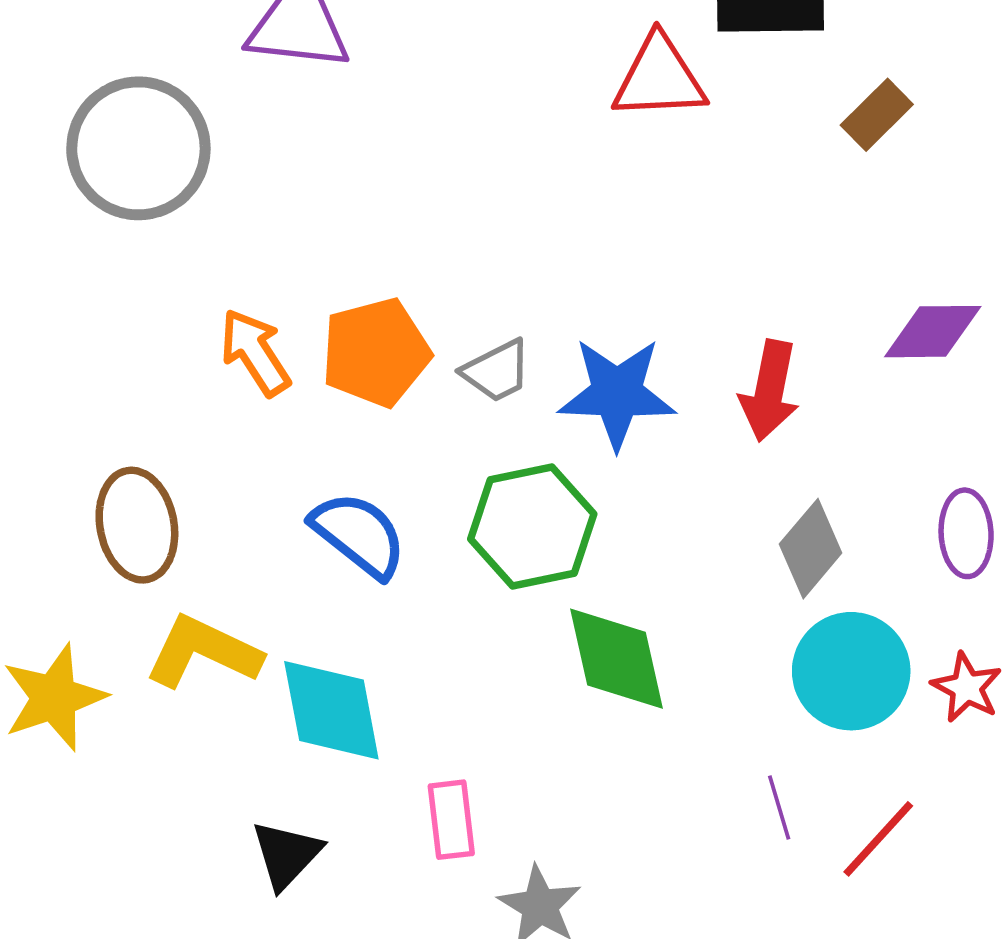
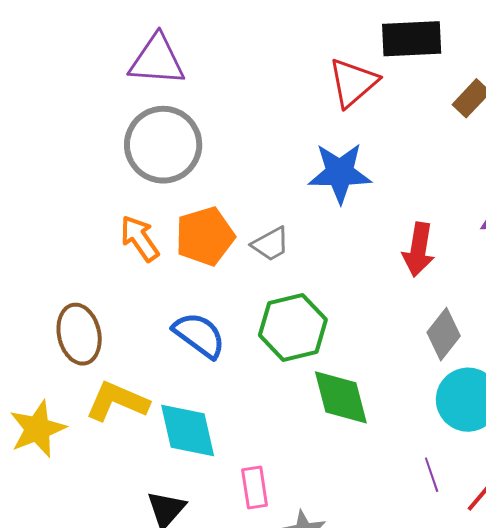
red triangle: (659, 78) -> (353, 82), turned -36
gray circle: (138, 148) -> (163, 145), moved
blue star: (617, 393) -> (340, 173), moved

